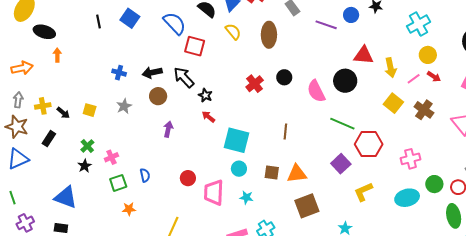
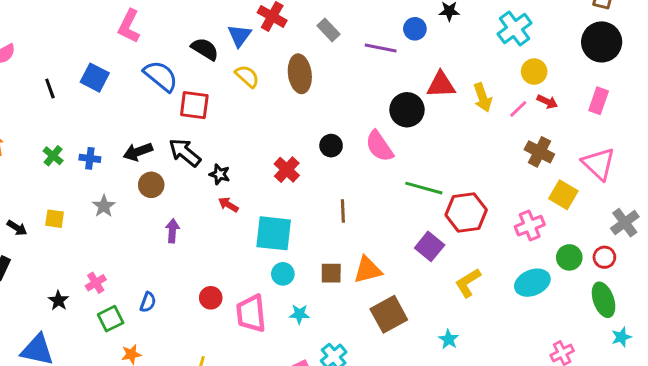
black circle: (284, 77) -> (331, 146), moved
black circle: (345, 81) -> (407, 110), moved
red cross: (255, 84) -> (287, 170), moved
yellow square: (393, 103) -> (563, 195), moved
green cross: (87, 146) -> (53, 156), moved
blue semicircle: (145, 175) -> (148, 302), turned 40

